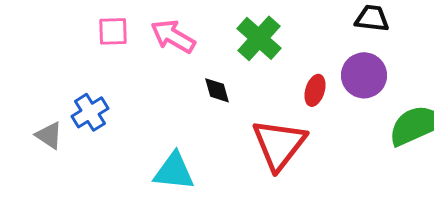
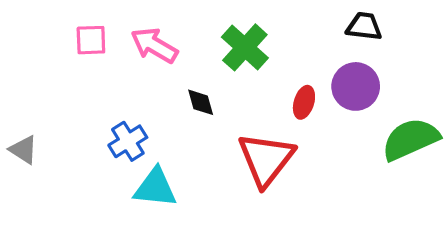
blue cross: (90, 112) -> (128, 141), moved

